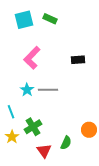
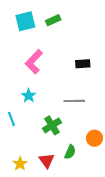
green rectangle: (50, 19) -> (53, 20), turned -48
gray line: (48, 90) -> (74, 101), moved
green cross: (33, 127) -> (52, 125), moved
yellow star: (12, 137) -> (20, 164), moved

